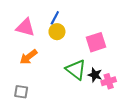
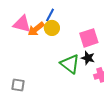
orange arrow: (28, 57) -> (36, 29), moved
black star: (95, 75) -> (88, 58), moved

